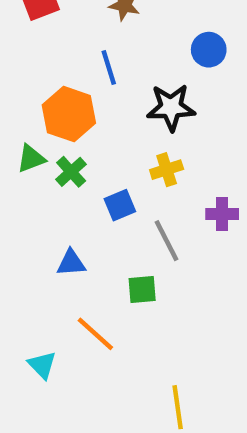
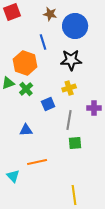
blue circle: (209, 50) -> (75, 26), moved, size x1.6
gray line: (167, 241) -> (69, 120), turned 36
green square: (142, 289) -> (75, 143), moved
orange line: (95, 334) -> (37, 162), turned -54

